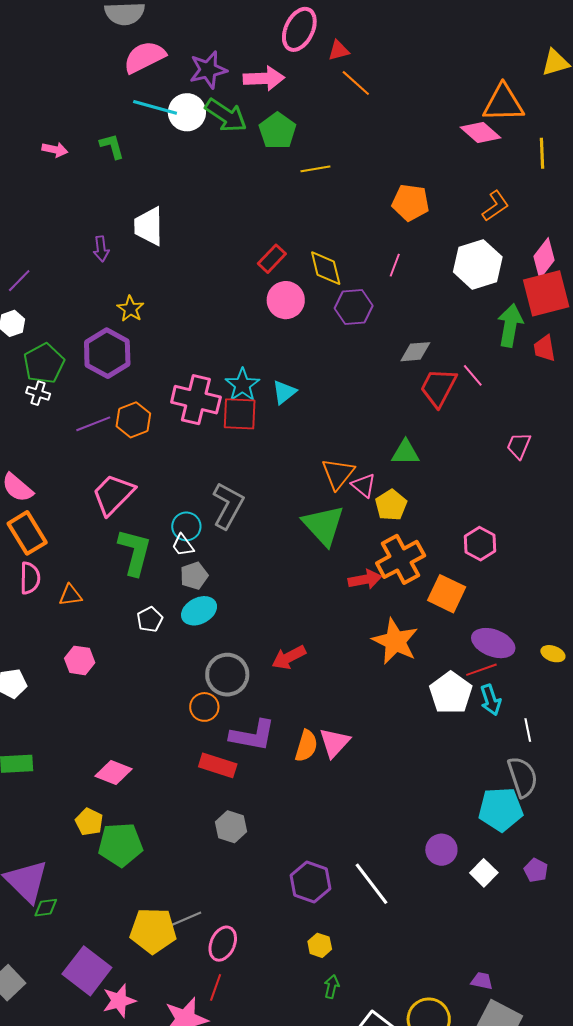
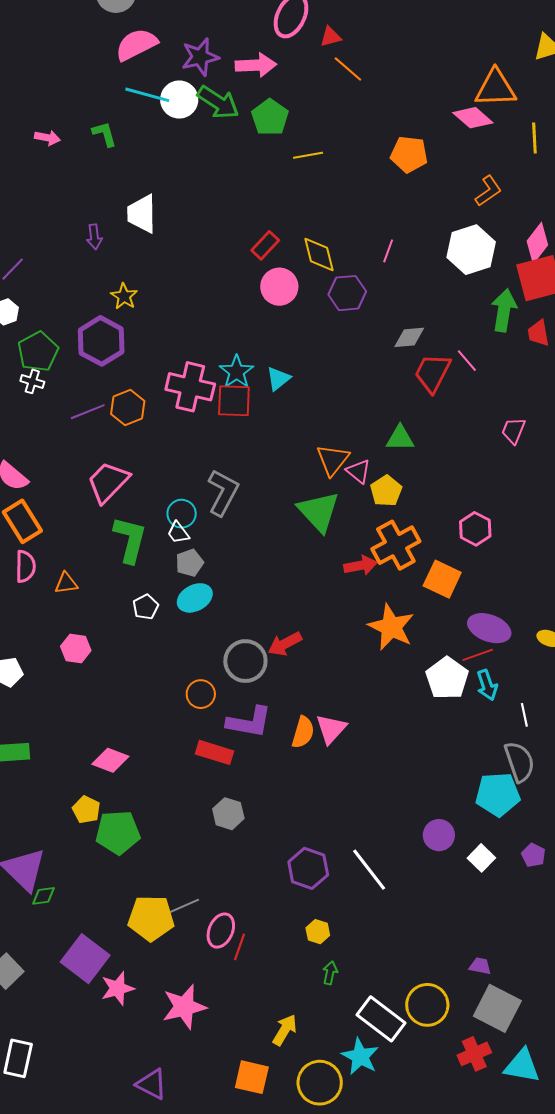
orange pentagon: (411, 203) -> (409, 154), moved
gray circle: (227, 675) -> (245, 661), moved
red line: (216, 987) -> (239, 947), moved

